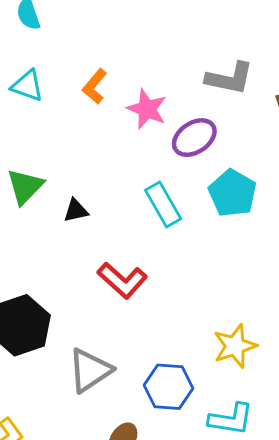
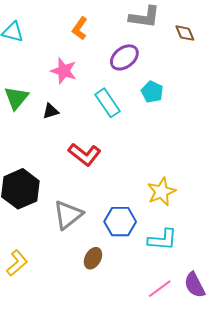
orange L-shape: (95, 86) -> (80, 28), moved
pink star: (147, 109) -> (64, 71), moved
cyan pentagon: (233, 193) -> (152, 92), size x0.7

